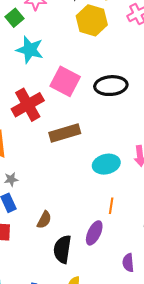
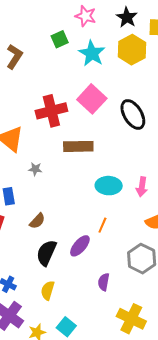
green square: (15, 18) -> (60, 39), moved
cyan star: (30, 50) -> (92, 53), moved
black ellipse: (111, 86) -> (133, 114), turned 48
gray star: (11, 179) -> (35, 169), moved

